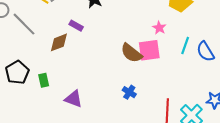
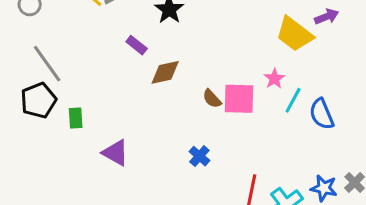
gray line: (24, 24) -> (47, 64), moved
pink star: (159, 28) -> (274, 79), moved
brown diamond: (59, 42) -> (165, 72), moved
brown semicircle: (131, 53) -> (212, 99), size x0.6

